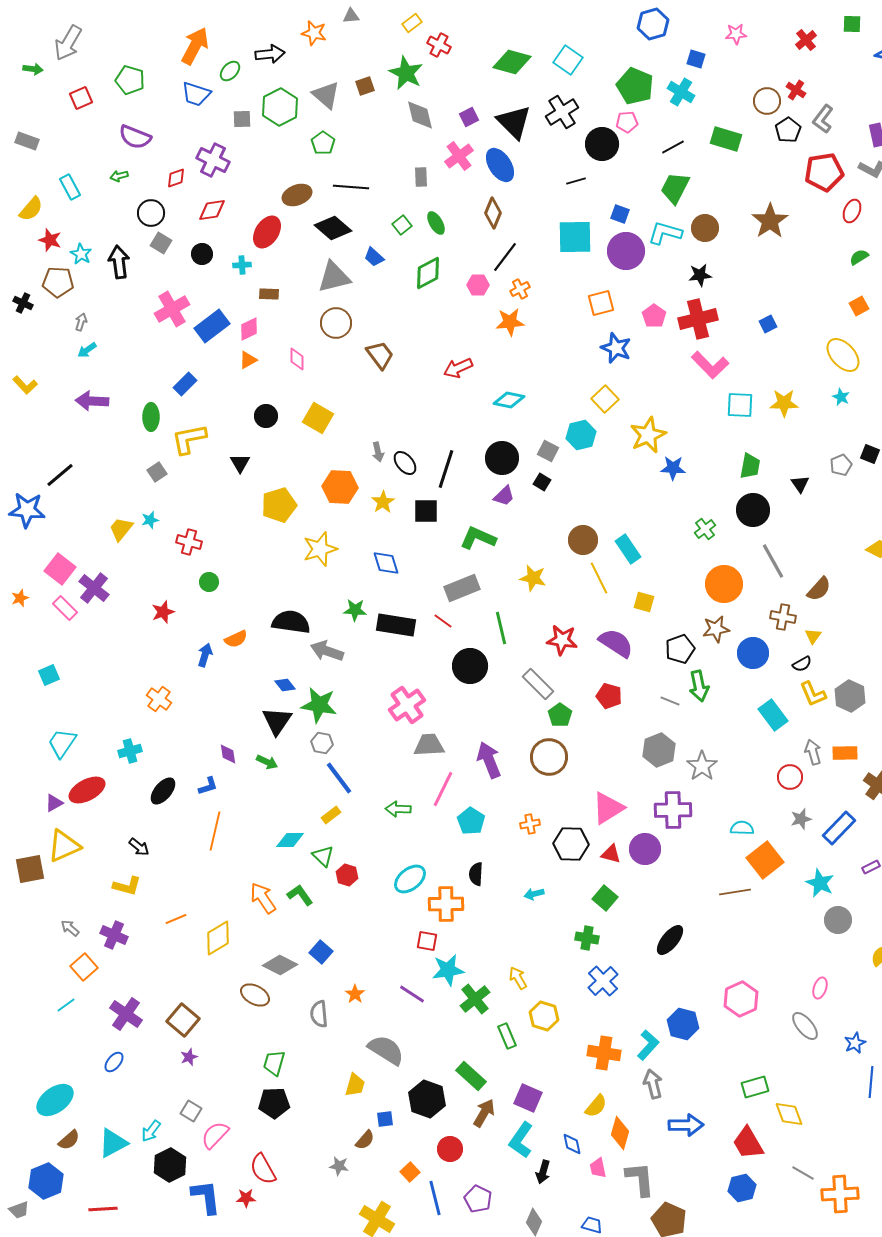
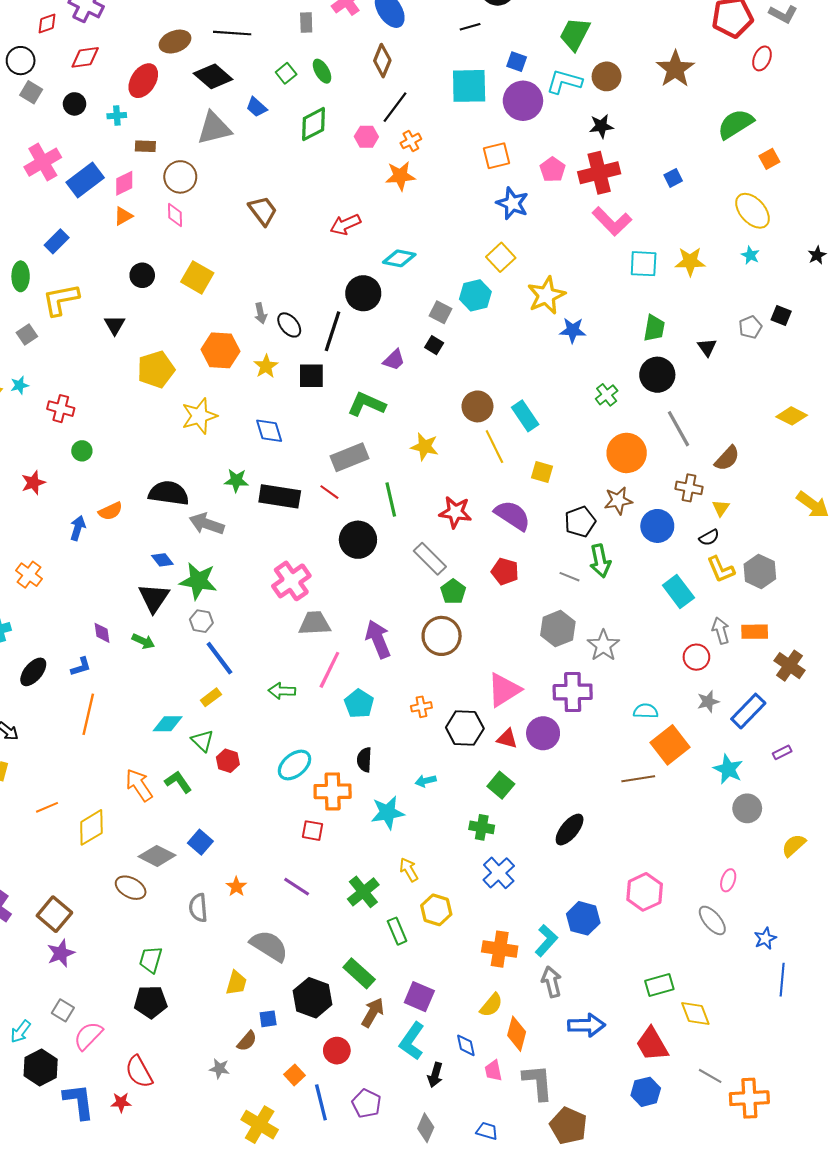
green semicircle: (859, 257) -> (736, 124), moved, size x1.8
brown circle: (336, 323) -> (180, 177), moved
black circle: (502, 458) -> (363, 293), moved
cyan star: (448, 970) -> (388, 813), moved
purple star: (189, 1057) -> (61, 953), size x1.5

